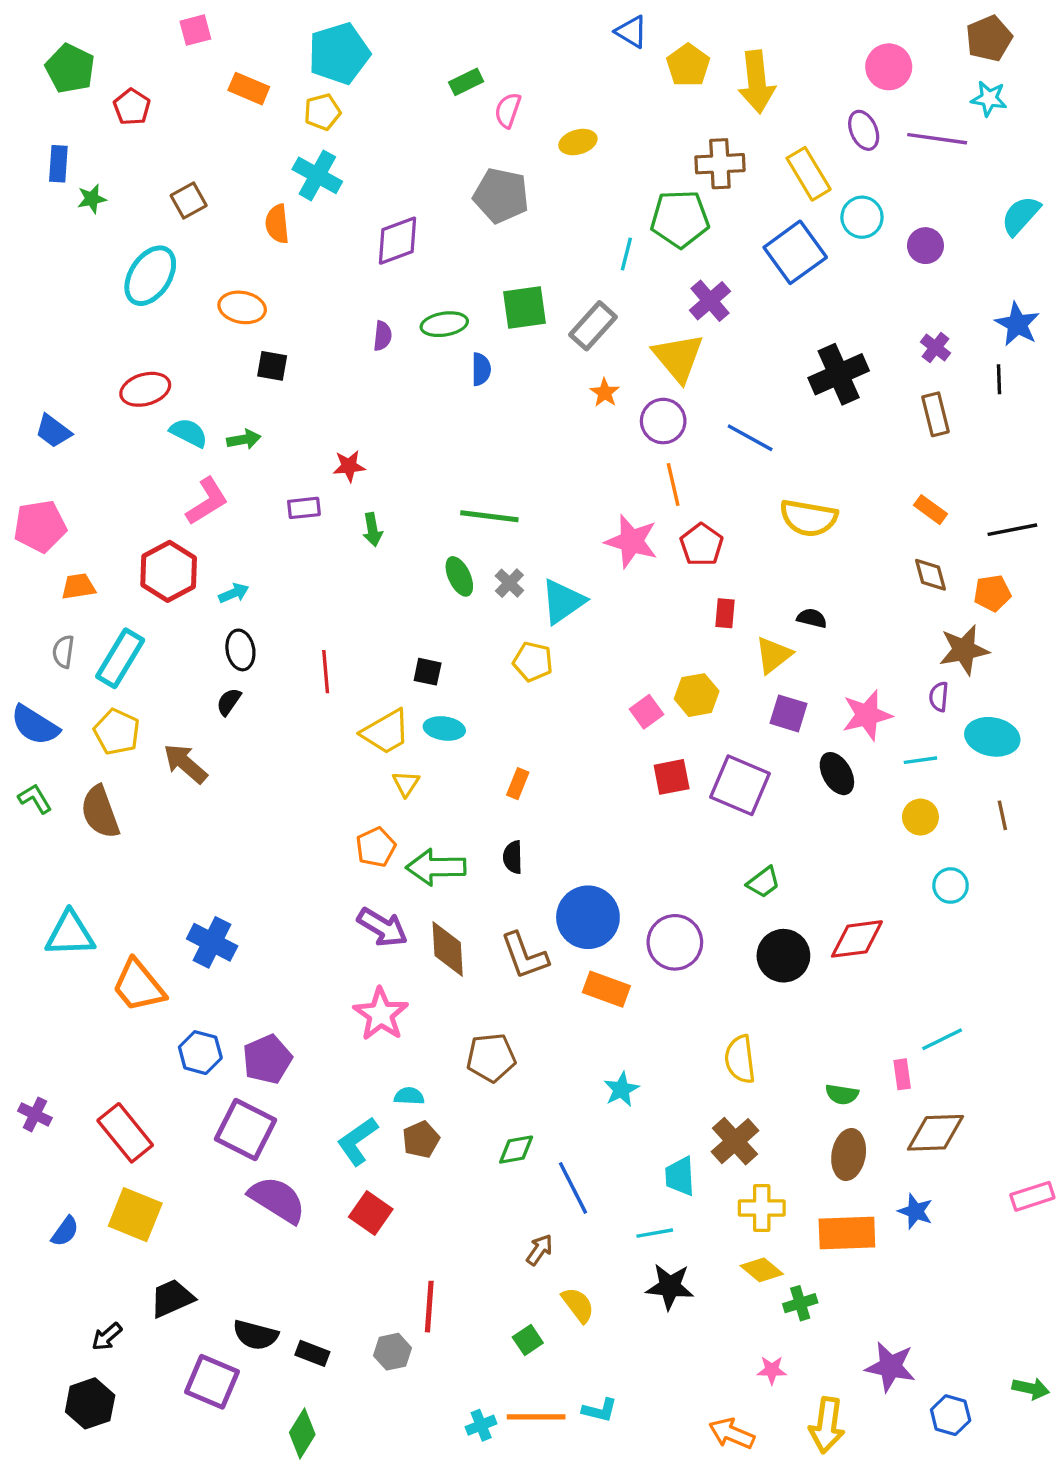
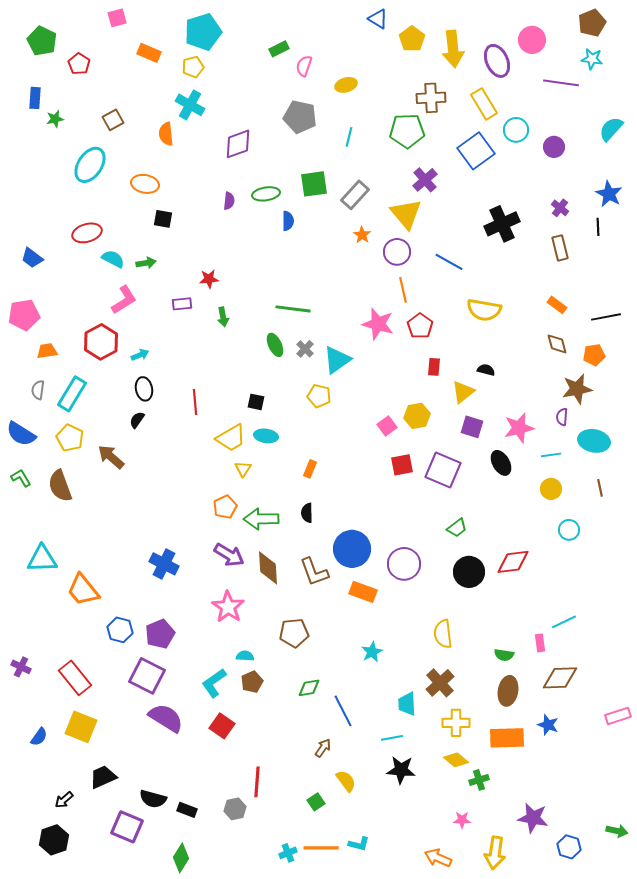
purple ellipse: (864, 130) -> (497, 61), moved, size x1.4
cyan line: (626, 254) -> (349, 137), moved
blue cross: (212, 942) -> (164, 564), moved

